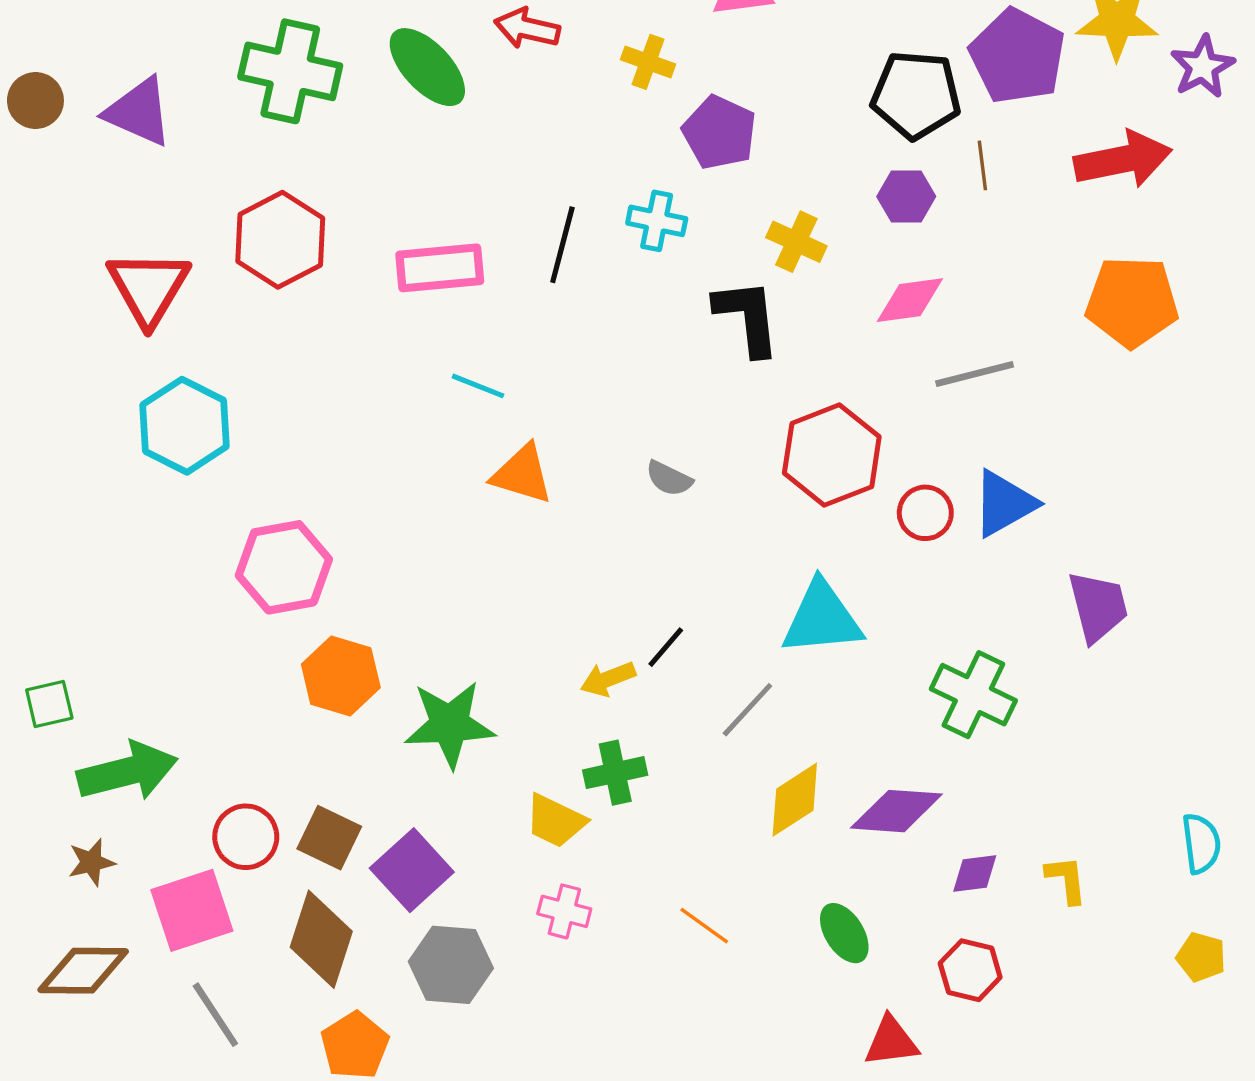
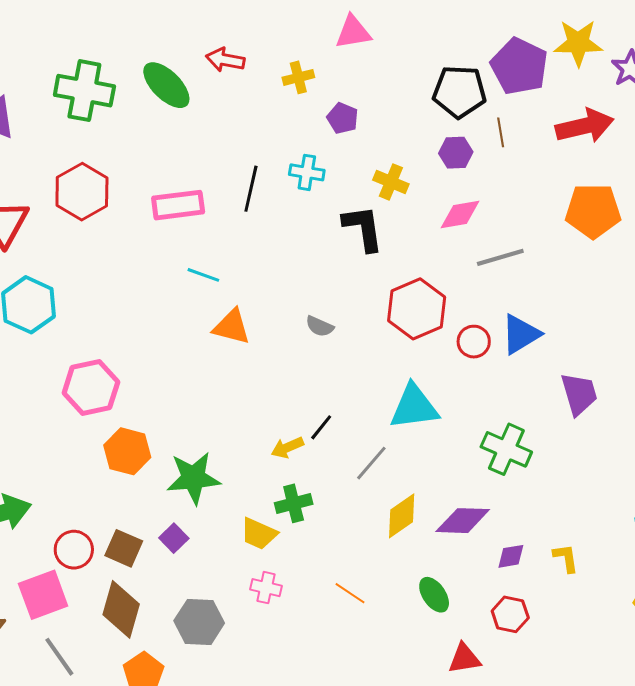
yellow cross: (648, 62) -> (298, 77), turned -32
purple pentagon: (719, 133) -> (343, 118), size x0.7
purple square: (412, 870) -> (174, 538), moved, size x0.6

